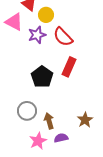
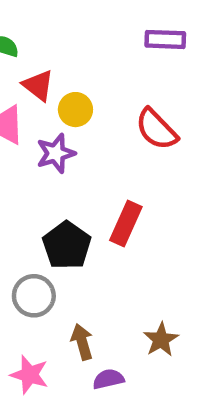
red semicircle: (63, 37) -> (157, 129), moved
gray circle: (27, 111) -> (34, 296), moved
pink star: (38, 141) -> (29, 375), moved, turned -30

